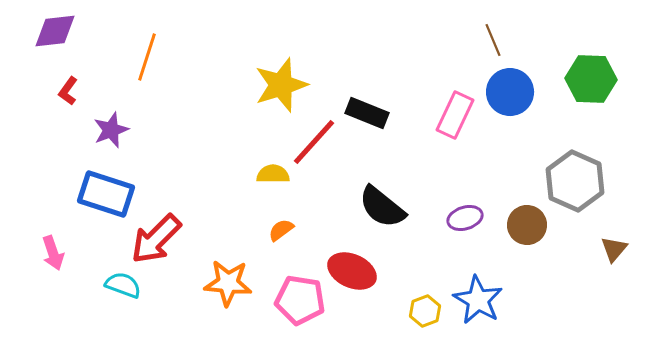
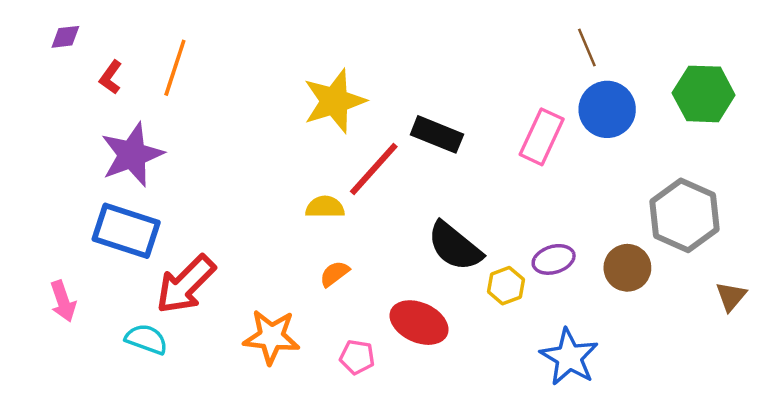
purple diamond: (55, 31) -> (65, 37), size x0.6
red L-shape: (68, 91) -> (111, 77), moved
purple star: (111, 130) -> (132, 155), size x1.5
pink pentagon: (300, 300) -> (357, 357), size x0.6
yellow hexagon: (425, 311) -> (506, 286), moved

